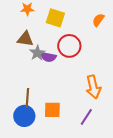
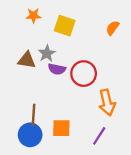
brown triangle: (25, 39) -> (27, 60), moved
red circle: (69, 46) -> (84, 74), moved
gray star: (37, 53) -> (47, 53), moved

